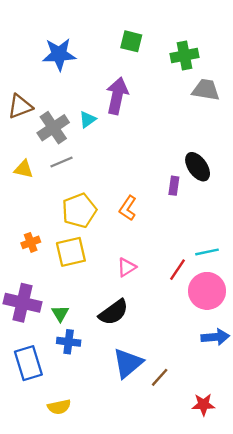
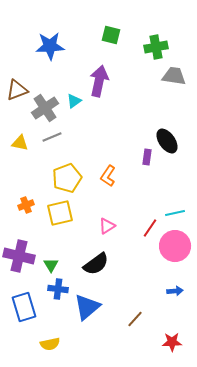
blue arrow: (215, 337) -> (175, 291), moved, size x0.7
blue triangle: (128, 363) -> (87, 307), moved

